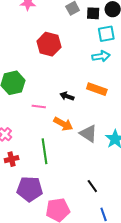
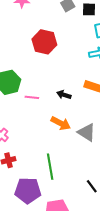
pink line: (39, 106) -> (32, 97), moved
green line: (44, 151) -> (50, 167), moved

